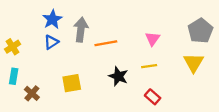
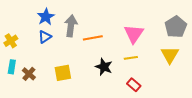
pink triangle: (153, 39) -> (134, 34), size x1.5
brown cross: (32, 93) -> (29, 74), moved

